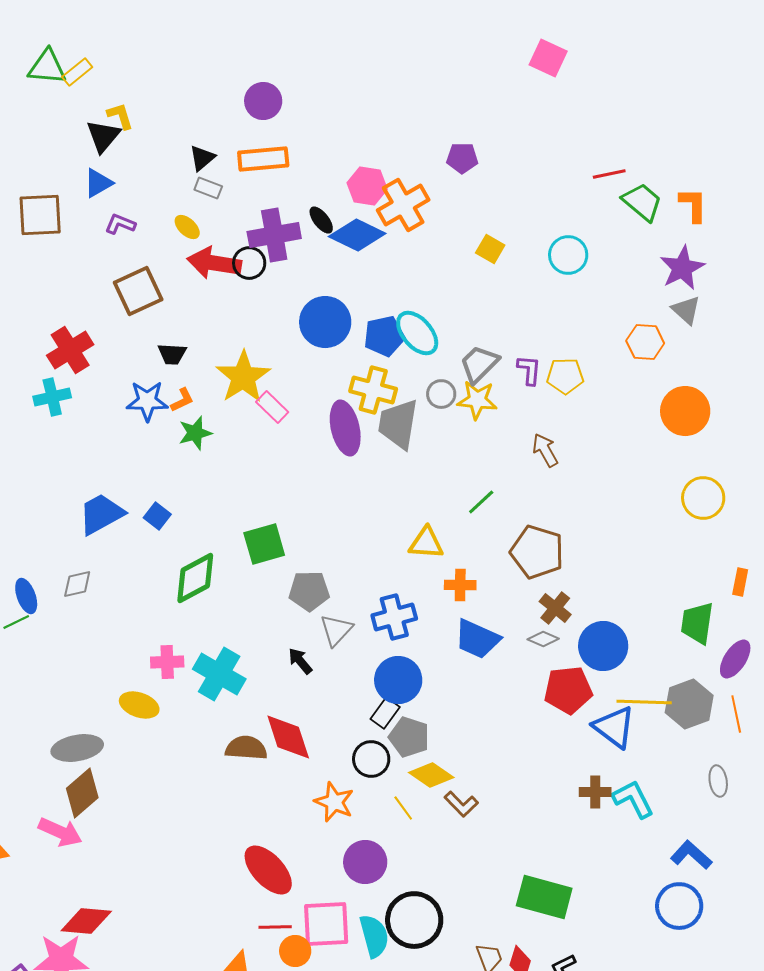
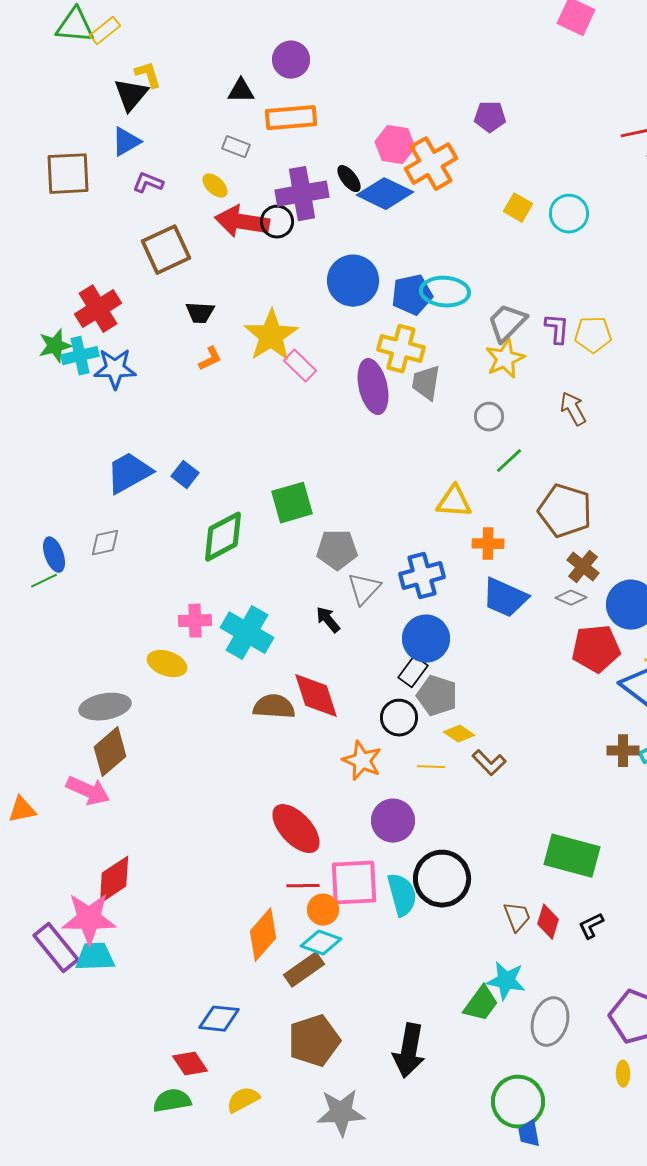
black triangle: (202, 158) -> (241, 91), moved, turned 40
cyan circle: (568, 255) -> (569, 214), moved
cyan ellipse: (417, 333) -> (445, 292), turned -45
gray circle: (441, 394) -> (489, 417), moved
yellow star: (477, 400) -> (505, 359), turned -30
blue star: (147, 401) -> (115, 369), moved
gray trapezoid: (398, 424) -> (426, 383), size x0.7
green star: (195, 433) -> (55, 346), moved
yellow diamond: (431, 775) -> (459, 734), size x0.7
yellow line: (403, 808) -> (431, 767), turned -52
red diamond: (86, 921) -> (114, 880), turned -39

